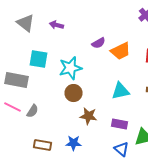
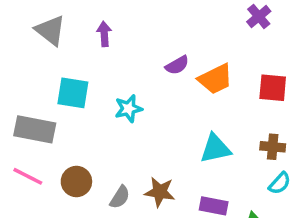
purple arrow: (56, 25) -> (104, 34), turned 72
cyan star: (70, 68) -> (129, 109), size x0.7
brown circle: (74, 93) -> (76, 182), moved
gray semicircle: (32, 111) -> (120, 197), moved

